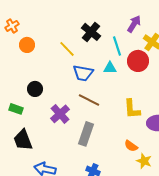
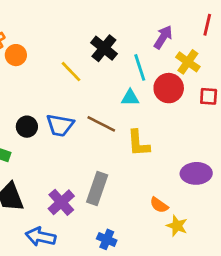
orange circle: (27, 45) -> (16, 55), moved
blue trapezoid: (83, 73) -> (60, 125), moved
brown line: (89, 100) -> (101, 124), moved
yellow L-shape: (132, 109) -> (138, 143), moved
purple cross: (60, 114) -> (61, 202), moved

